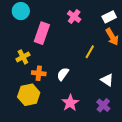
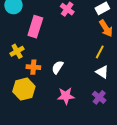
yellow line: (90, 52) -> (100, 52), moved
pink star: (70, 103) -> (66, 96), turned 30

